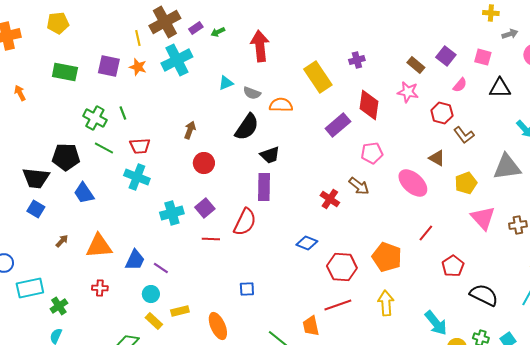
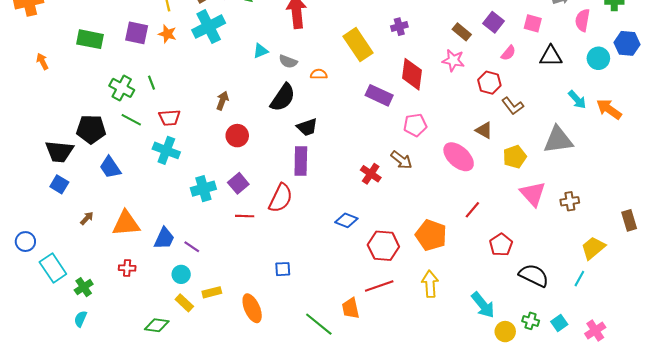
orange semicircle: (281, 105) -> (319, 74), size x0.7
purple rectangle: (338, 125) -> (379, 95), turned 65
cyan rectangle: (30, 288) -> (53, 268), turned 68

